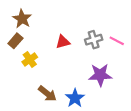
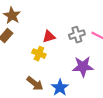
yellow cross: (30, 59) -> (39, 54), moved, turned -32

